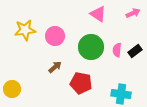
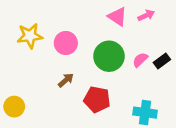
pink arrow: (133, 13) -> (146, 15), moved
pink semicircle: (117, 50) -> (140, 60), turned 40

